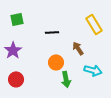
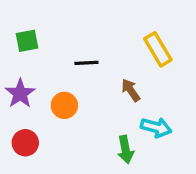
orange circle: (56, 62) -> (64, 105), moved
green arrow: (66, 79) -> (126, 150), moved

